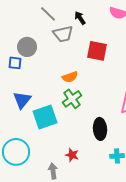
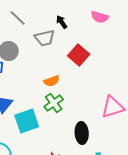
gray line: (48, 14) -> (18, 18), moved
red square: (97, 51) -> (79, 55), turned 30

